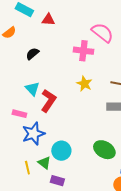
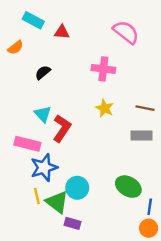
pink semicircle: (102, 33) -> (126, 32), moved
pink rectangle: (19, 114) -> (27, 144), size x1.5
green triangle: (44, 163) -> (57, 202), size x1.5
yellow line: (27, 168) -> (37, 196), moved

